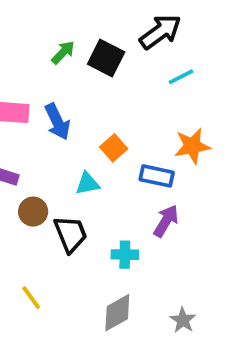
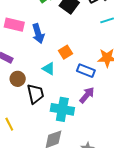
cyan triangle: (87, 183) -> (49, 69), turned 32
cyan cross: (125, 255) -> (62, 109), size x1.6

